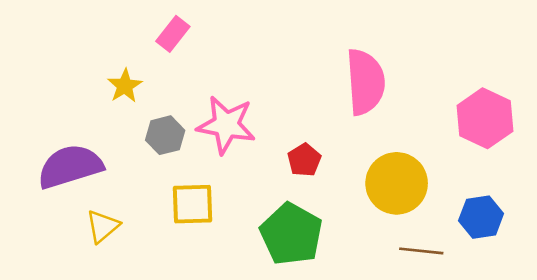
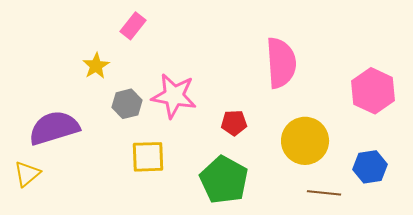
red pentagon: (304, 160) -> (234, 123), turned 30
yellow triangle: (103, 226) -> (27, 174), moved

